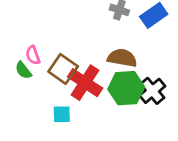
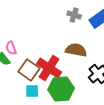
brown square: (63, 69) -> (29, 70), moved
green hexagon: (126, 88) -> (61, 89), moved

